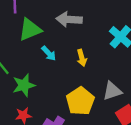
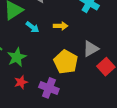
yellow arrow: (82, 58) -> (61, 26), turned -64

